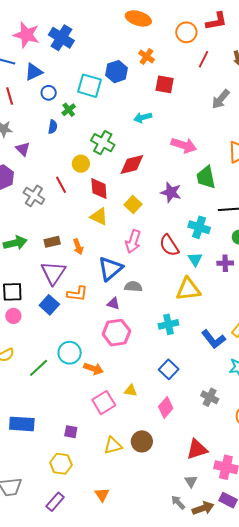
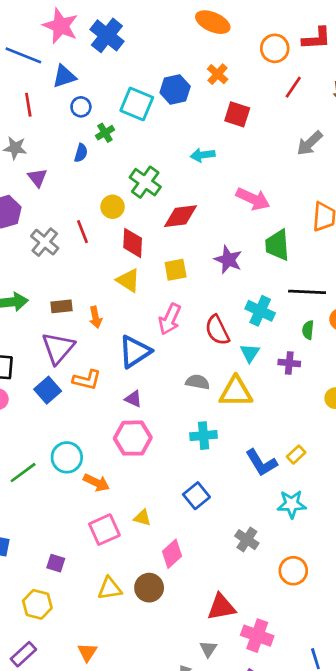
yellow square: (133, 205) -> (176, 270), turned 30
gray semicircle: (133, 287) -> (198, 382), moved
pink diamond: (166, 407) -> (172, 554), moved

